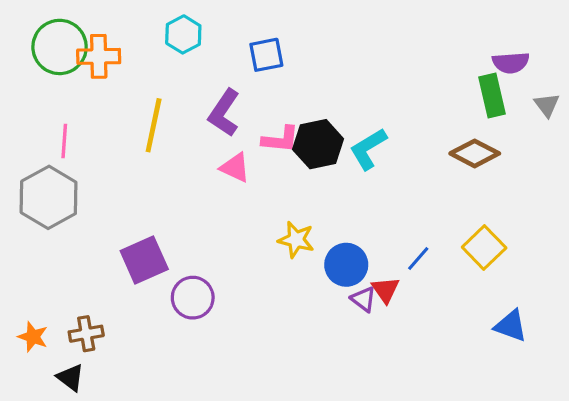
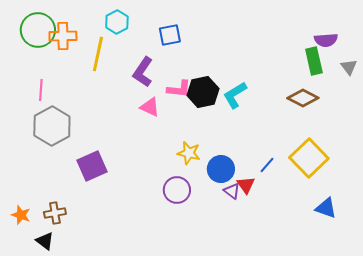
yellow line: (154, 125) -> (98, 54), moved
gray hexagon: (49, 197) -> (52, 126), moved
yellow square: (484, 248) -> (309, 158), size x1.4
purple circle: (193, 298) -> (177, 190), moved

